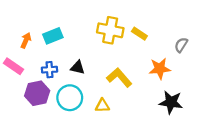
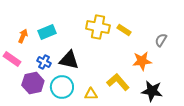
black triangle: (78, 67) -> (69, 60), size x1.5
blue cross: (49, 70) -> (44, 62), turned 32
yellow L-shape: (119, 77) -> (118, 82), moved

